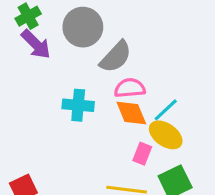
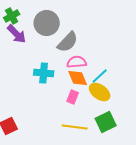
pink rectangle: (142, 154) -> (73, 97), moved

